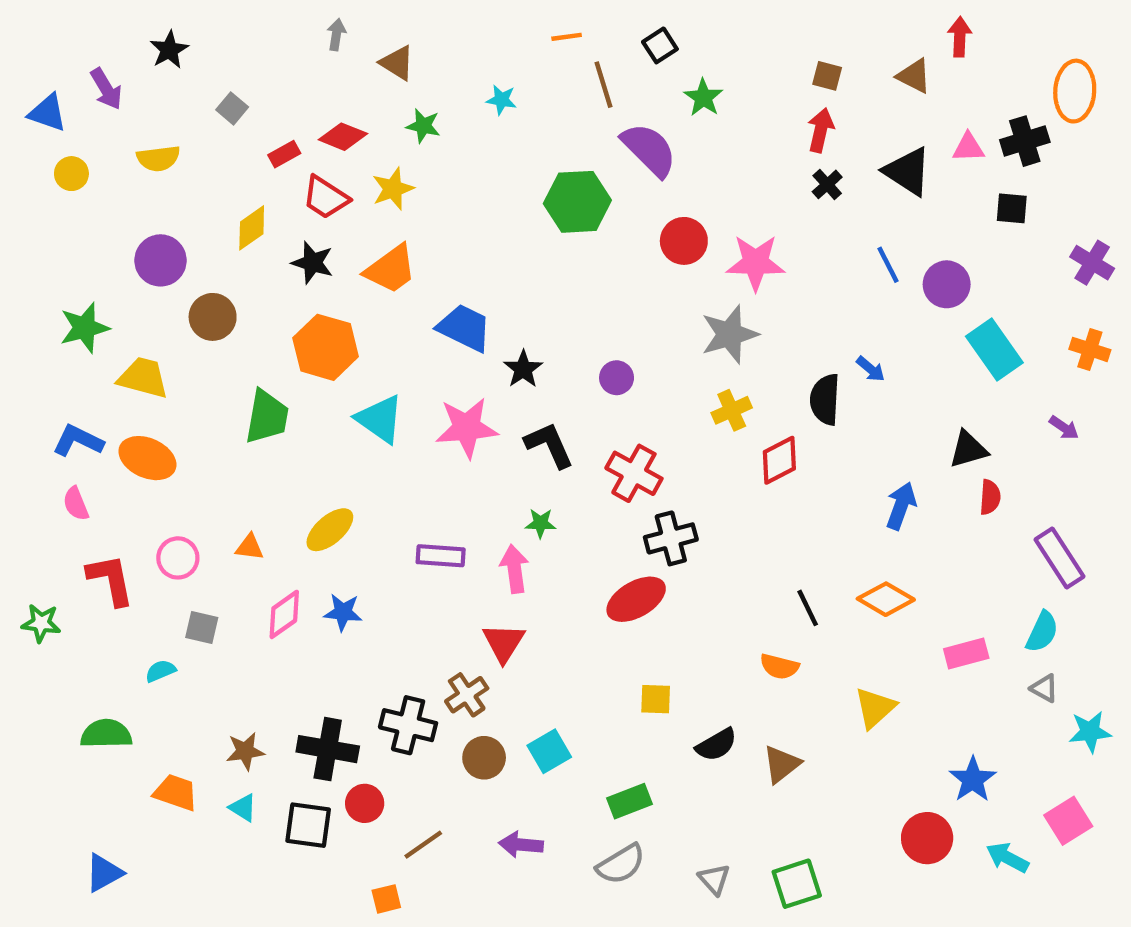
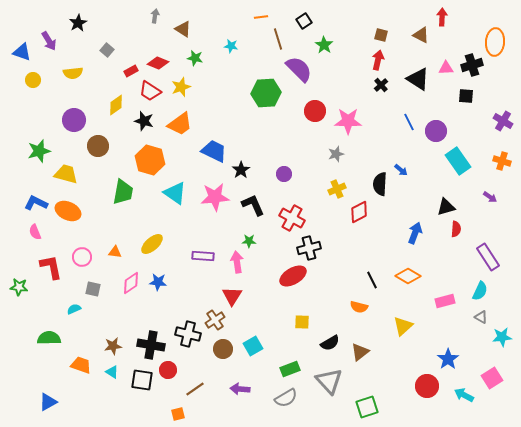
gray star: (729, 334) -> (336, 154), size x0.6
gray triangle: (714, 879) -> (329, 381), moved, size x1.8

